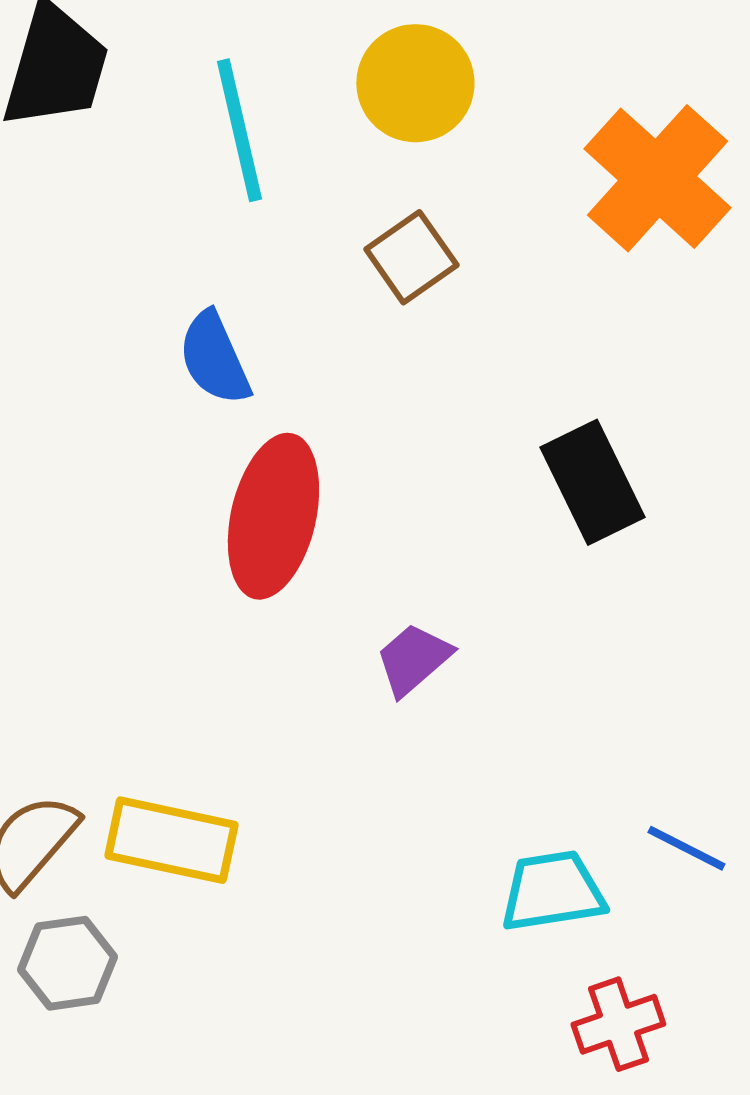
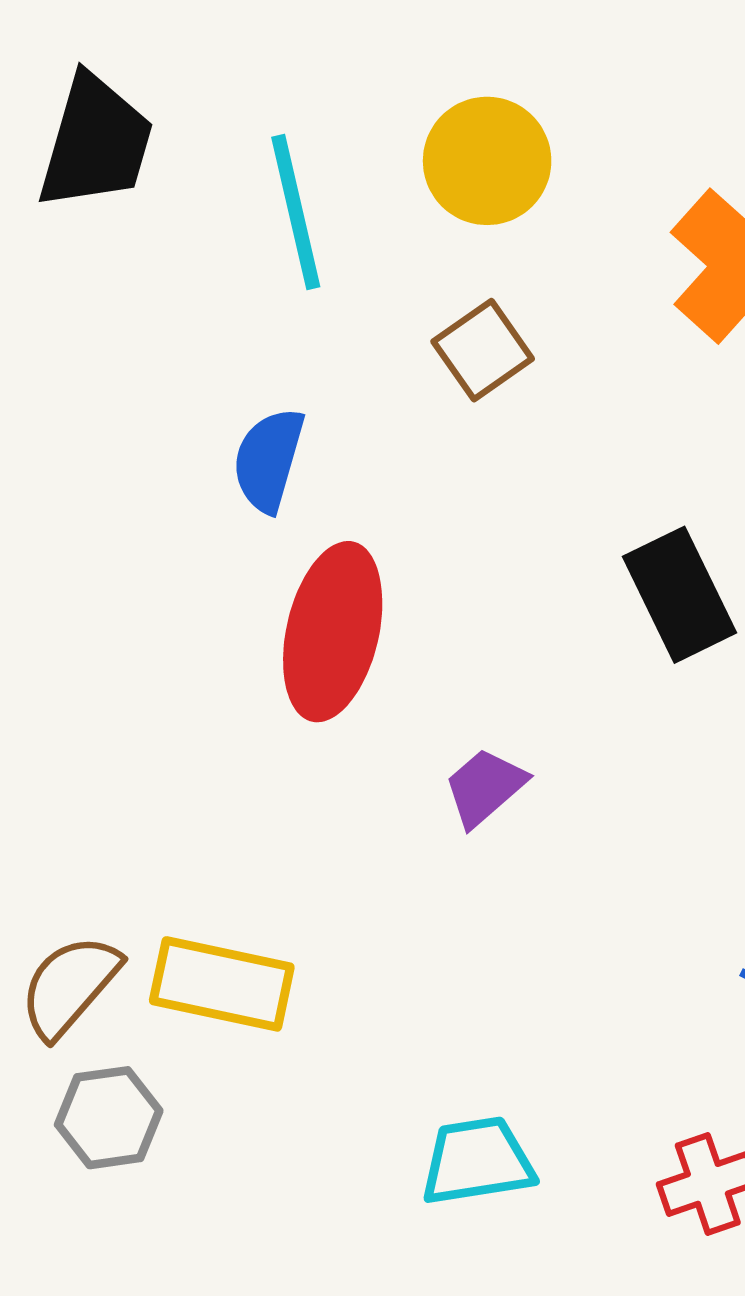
blue semicircle: (214, 358) -> (269, 460), turned 40
cyan trapezoid: (552, 891) -> (477, 1161), moved

